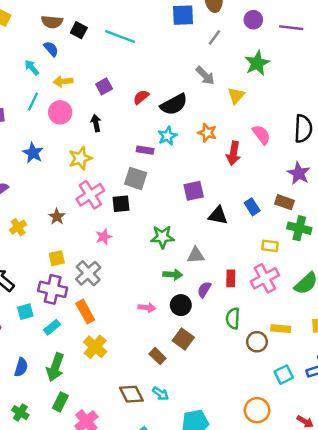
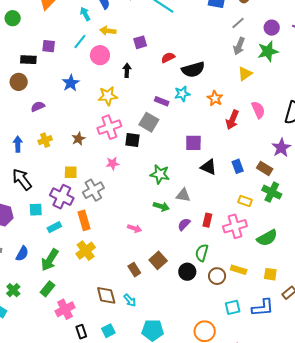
purple circle: (253, 20) -> (272, 28), moved
gray arrow: (205, 76) -> (239, 46), moved, turned 54
black circle: (181, 305) -> (187, 272), moved

